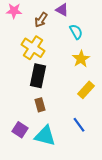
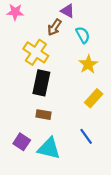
brown arrow: (41, 20) -> (54, 27), moved
brown rectangle: (40, 105) -> (44, 115), turned -64

